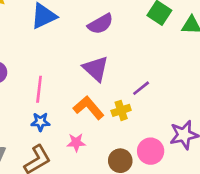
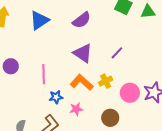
purple line: (141, 88) -> (117, 53), moved
blue star: (40, 122) -> (56, 97), moved
pink circle: (151, 151) -> (130, 93), moved

